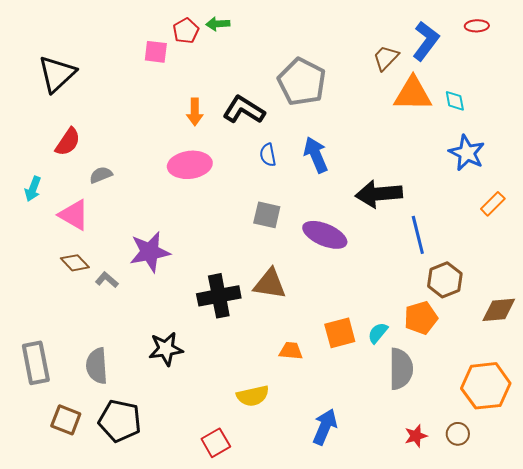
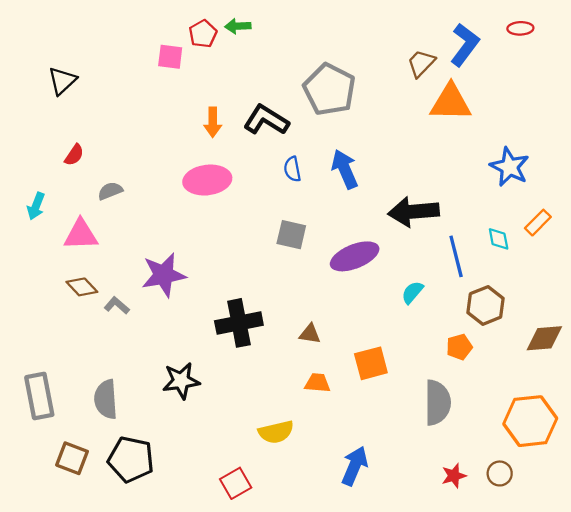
black triangle: (57, 74) -> (62, 81), size x0.7
cyan diamond: (455, 101) -> (499, 239), moved
red semicircle: (68, 142) -> (74, 155), size x0.7
pink triangle: (74, 215) -> (81, 235), turned -32
purple ellipse: (325, 235) -> (355, 256), turned -45
brown triangle: (270, 284) -> (310, 334), moved, size x0.6
orange pentagon: (421, 318) -> (459, 347), size x0.7
cyan semicircle: (378, 333) -> (412, 292), moved

